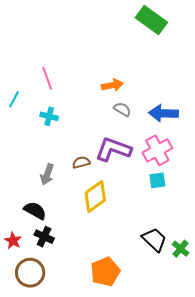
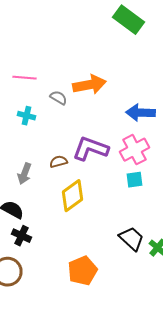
pink line: (47, 78) -> (24, 78), turned -65
orange arrow: (112, 85) -> (90, 85), size x1.5
gray semicircle: (122, 109) -> (58, 98), moved

